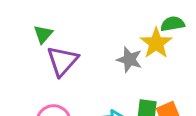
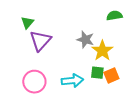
yellow star: (156, 43) -> (102, 51), moved

